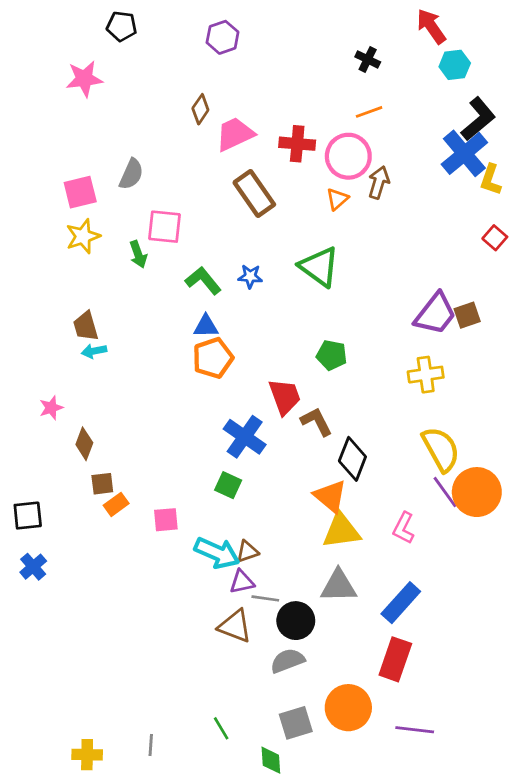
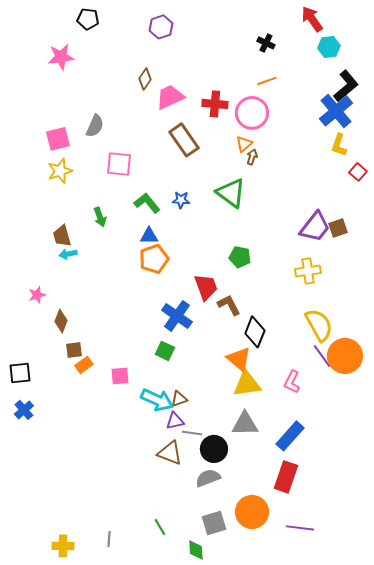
yellow L-shape: (491, 180) -> (339, 145), moved
brown arrow: (379, 182) -> (252, 157), moved, size x0.7
green arrow: (138, 254) -> (100, 217), moved

